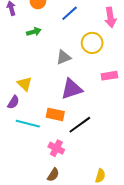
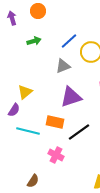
blue line: (70, 13) -> (69, 41), moved
yellow triangle: (25, 84) -> (25, 92), turned 35
brown semicircle: (53, 175) -> (33, 181), moved

